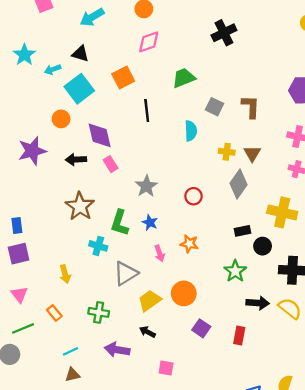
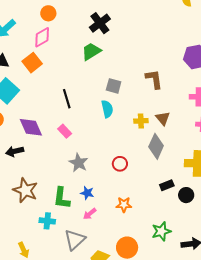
black cross: (224, 33) -> (100, 23), moved
pink diamond: (149, 42) -> (42, 37), moved
orange square: (123, 77) -> (32, 63), moved
green trapezoid: (184, 78) -> (91, 51), moved
gray square: (214, 107) -> (114, 86), moved
pink rectangle: (111, 164) -> (65, 131), moved
pink arrow: (160, 253) -> (90, 214), moved, turned 80
green star: (235, 271) -> (161, 231), moved, turned 30

